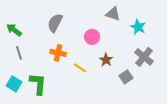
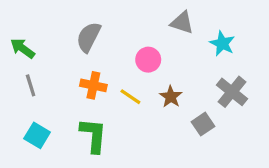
yellow line: (80, 68) -> (130, 97), moved
cyan square: (14, 84) -> (37, 135), moved
green L-shape: (38, 84) -> (93, 135), moved

